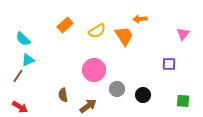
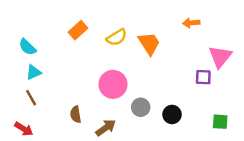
orange arrow: (140, 19) -> (191, 23), moved
pink triangle: (183, 34) -> (220, 57), moved, size x1.5
brown line: (18, 76) -> (31, 98), moved, turned -64

